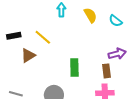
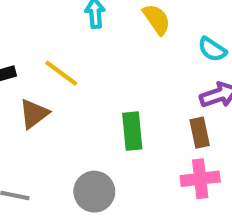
cyan semicircle: (116, 21) -> (212, 49), moved

